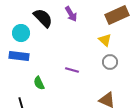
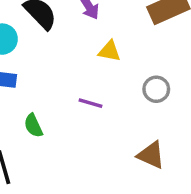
yellow triangle: (105, 40) -> (110, 51), moved, turned -32

